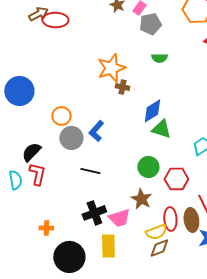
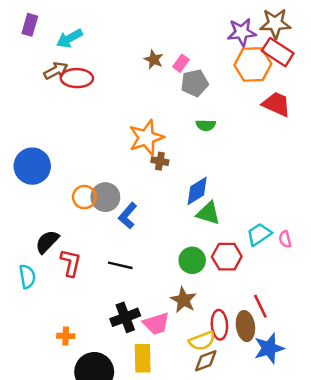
gray circle: (71, 138) -> (105, 197), moved
red L-shape: (37, 174) -> (71, 263), moved
red hexagon: (176, 179) -> (227, 257), moved

